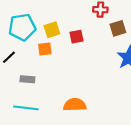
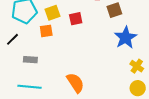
orange semicircle: (75, 105) -> (75, 83), turned 60

